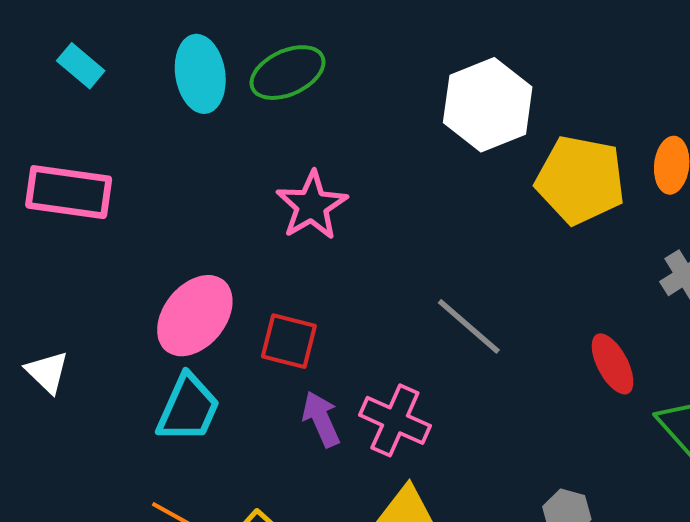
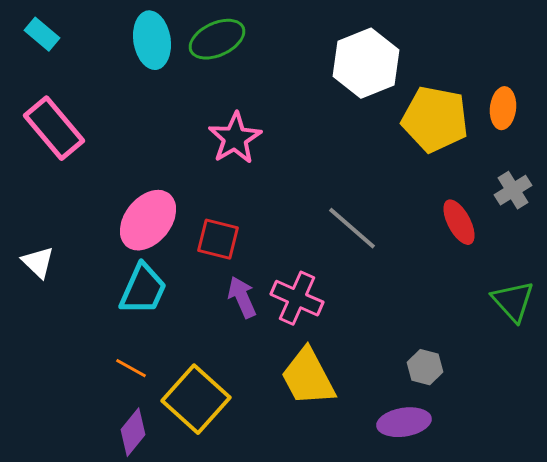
cyan rectangle: (81, 66) -> (42, 34), moved
pink rectangle: (69, 192) -> (54, 128), turned 42
red ellipse: (613, 364) -> (459, 222), moved

